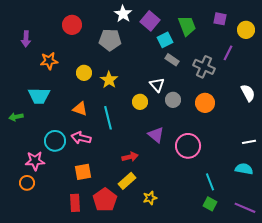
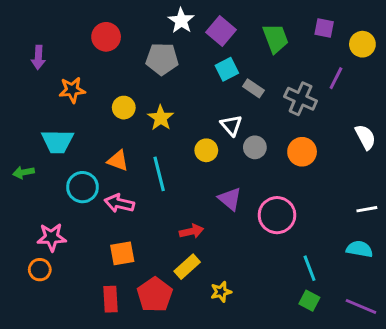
cyan square: (165, 40) -> (227, 69), moved
cyan circle: (55, 141) -> (82, 187), moved

